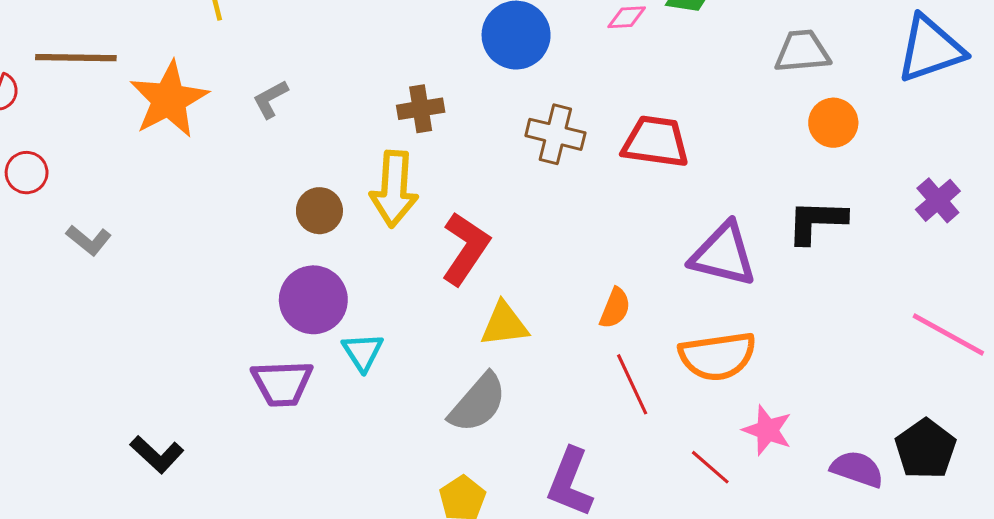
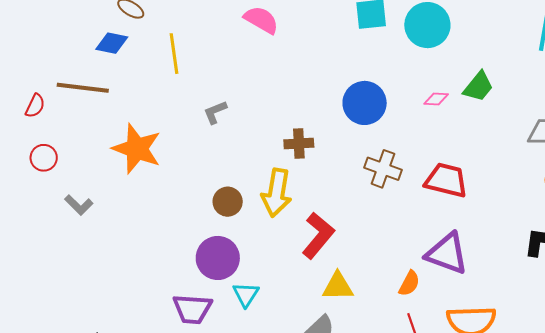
gray L-shape: (270, 99) -> (215, 112), moved
orange star: (169, 100) -> (137, 149), moved, turned -30
purple triangle: (723, 254) -> (447, 254), moved

